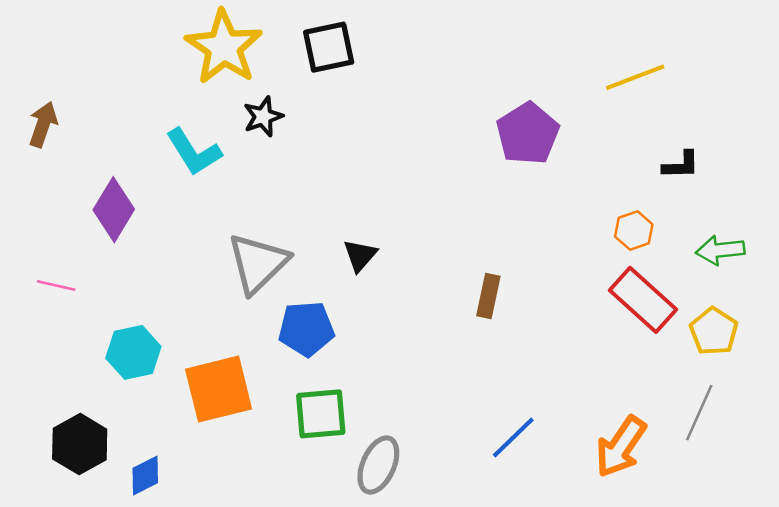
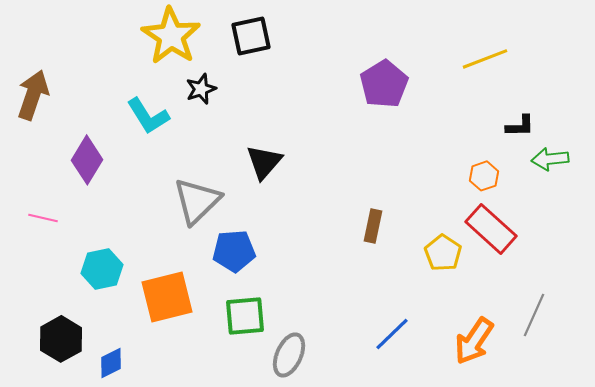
brown arrow: (43, 124) -> (33, 95), size x1.4
purple pentagon: (528, 134) -> (384, 84), moved
green arrow: (720, 250) -> (550, 159), moved
black triangle: (360, 255) -> (264, 162), moved, size x1.4
yellow pentagon: (714, 331) -> (443, 253), moved

